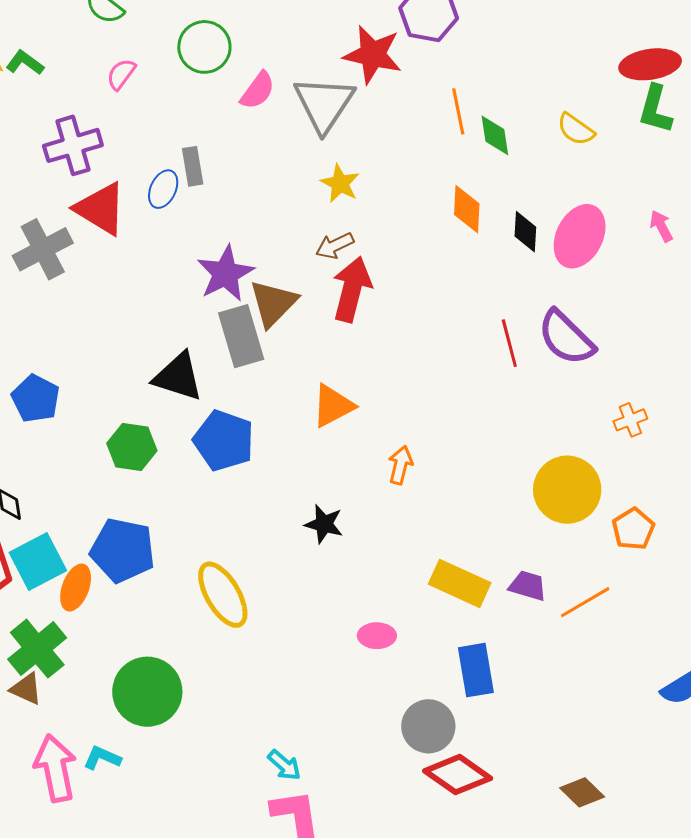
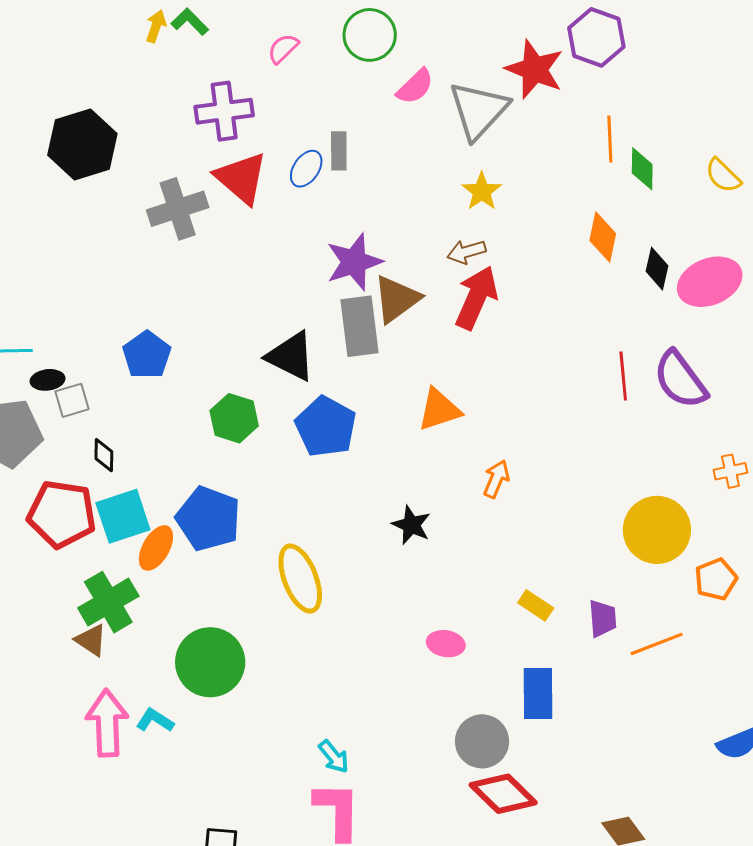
pink ellipse: (580, 236) -> (710, 282), turned 32
yellow rectangle: (460, 583) -> (536, 605), size x0.6
purple trapezoid: (528, 586) -> (603, 618), turned 60

